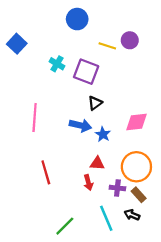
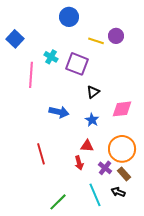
black triangle: (95, 103) -> (93, 92), moved
pink line: (35, 118) -> (31, 75), moved
blue arrow: (80, 125) -> (59, 112), moved
purple cross: (117, 188) -> (105, 168), turned 32

